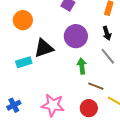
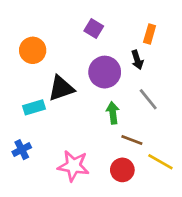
black arrow: (107, 33) -> (137, 60), moved
blue cross: (14, 105) -> (22, 150), moved

